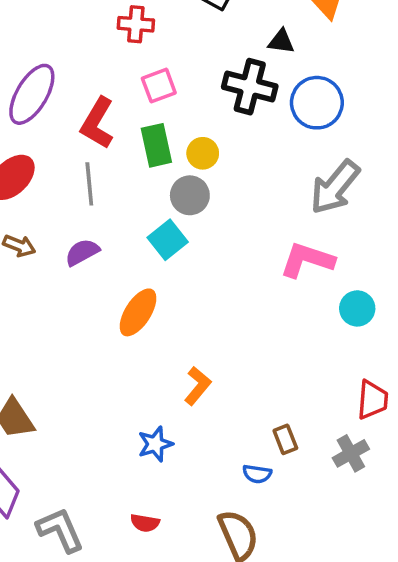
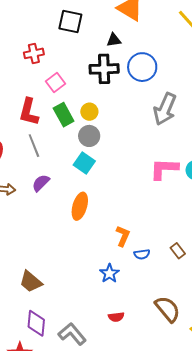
pink L-shape: (307, 260) -> (164, 169), moved
blue semicircle: (257, 474) -> (142, 254), moved

